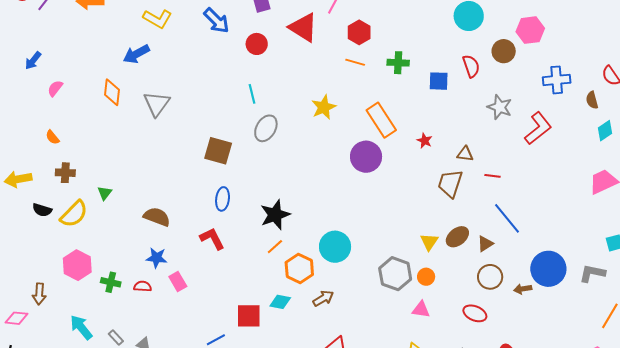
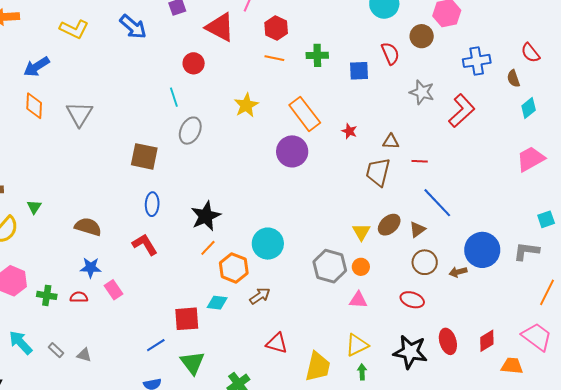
red circle: (257, 44) -> (194, 63), moved
blue arrow: (136, 54) -> (37, 67), moved

